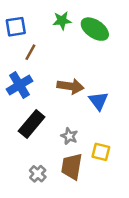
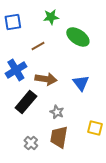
green ellipse: (95, 29) -> (78, 37), moved
brown line: (30, 52) -> (38, 46), moved, turned 32
brown arrow: (71, 86) -> (46, 79), moved
yellow square: (101, 152) -> (95, 128), moved

